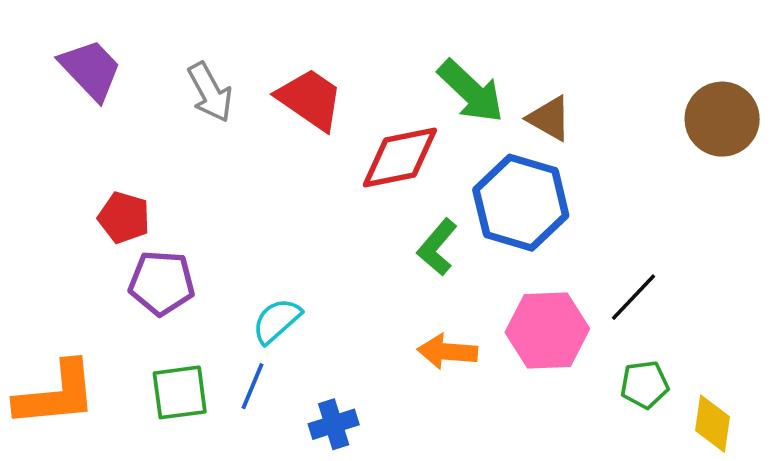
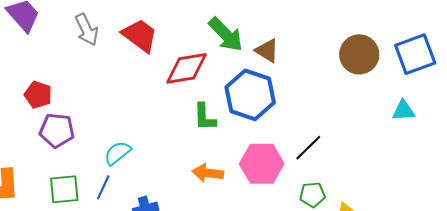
green L-shape: (437, 247) -> (205, 117), turned -44

